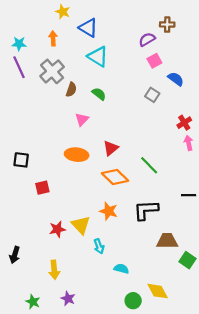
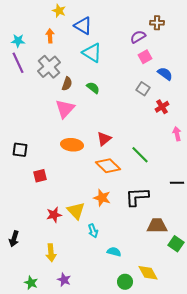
pink triangle: (82, 119) -> (65, 109), moved, size x1.5
red cross: (184, 123) -> (162, 107), moved

